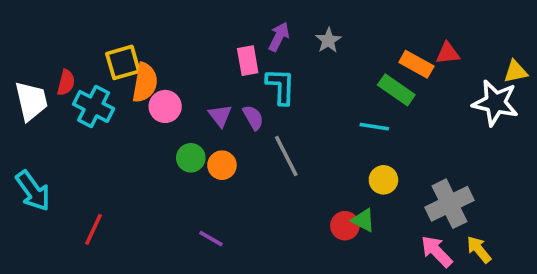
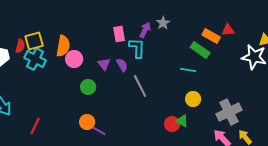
purple arrow: (279, 37) -> (145, 30), moved
yellow square: (123, 62) -> (34, 41), moved
orange circle: (222, 165) -> (87, 122), moved

